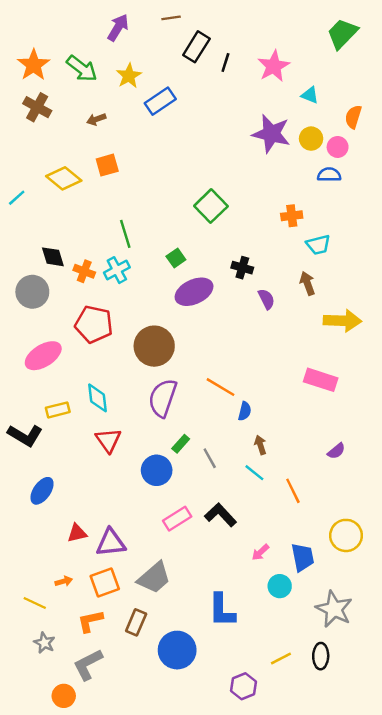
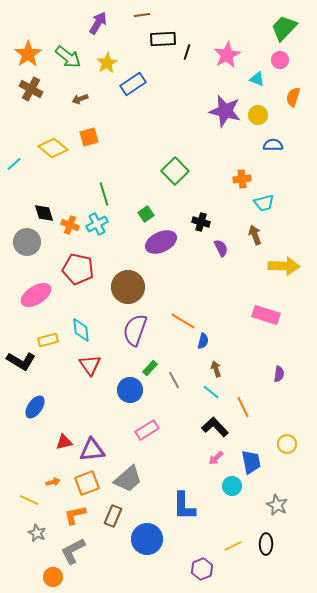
black rectangle: (196, 47) -> (163, 39), turned 55
pink circle: (338, 147) -> (280, 60), moved
purple semicircle: (336, 451) -> (279, 374), turned -42
black L-shape: (221, 515) -> (215, 427), moved
yellow circle: (346, 535) -> (287, 444), size x0.7
gray star: (334, 609) -> (277, 505), size x0.7

